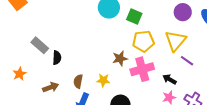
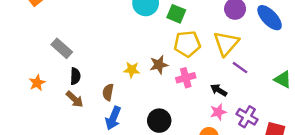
black semicircle: (57, 58) -> (75, 76), moved
pink cross: (142, 69) -> (186, 78), size x0.7
yellow star: (103, 80) -> (132, 70), moved
brown arrow: (51, 87) -> (75, 99), turned 63

